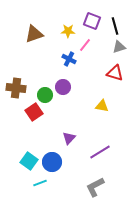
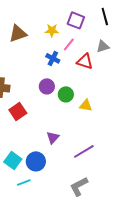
black line: (115, 26) -> (105, 16), moved
red triangle: (115, 73) -> (85, 61), moved
green circle: (45, 95) -> (66, 94), moved

